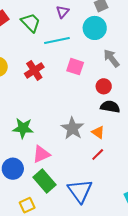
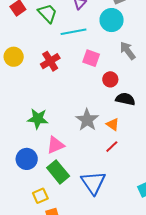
red circle: (104, 86) -> (110, 79), moved

